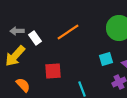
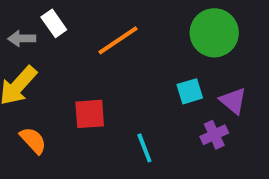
white rectangle: (35, 38) -> (54, 23), moved

